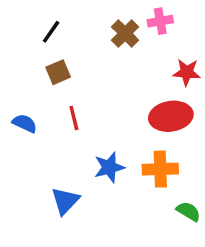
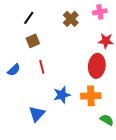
pink cross: (160, 21) -> (100, 12), moved
red ellipse: (171, 116) -> (97, 66), turned -75
blue semicircle: (25, 123) -> (14, 70), turned 112

